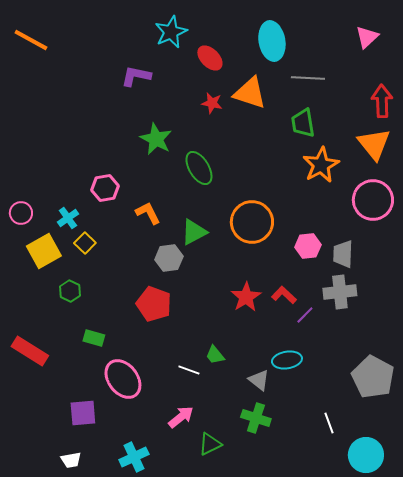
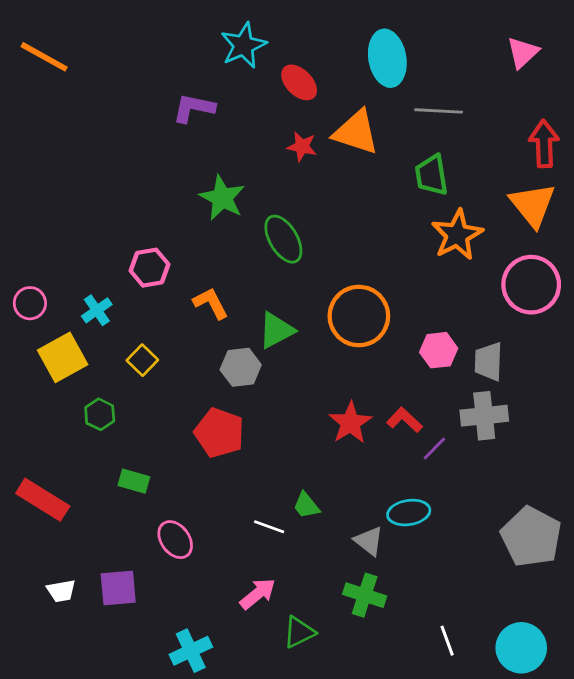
yellow square: (85, 243) -> (142, 360), moved
pink ellipse: (123, 379) -> (175, 540), size x0.7
white line: (329, 423) -> (447, 641), moved
white trapezoid: (71, 460) -> (61, 591), moved

